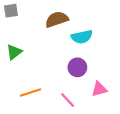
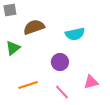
brown semicircle: (57, 19) -> (34, 27), moved
purple circle: (77, 67) -> (60, 62), moved

